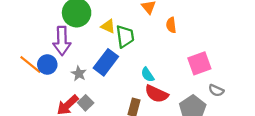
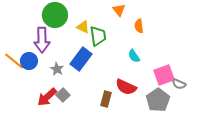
pink square: (199, 63) -> (164, 75), moved
cyan semicircle: (148, 75) -> (134, 56), moved

